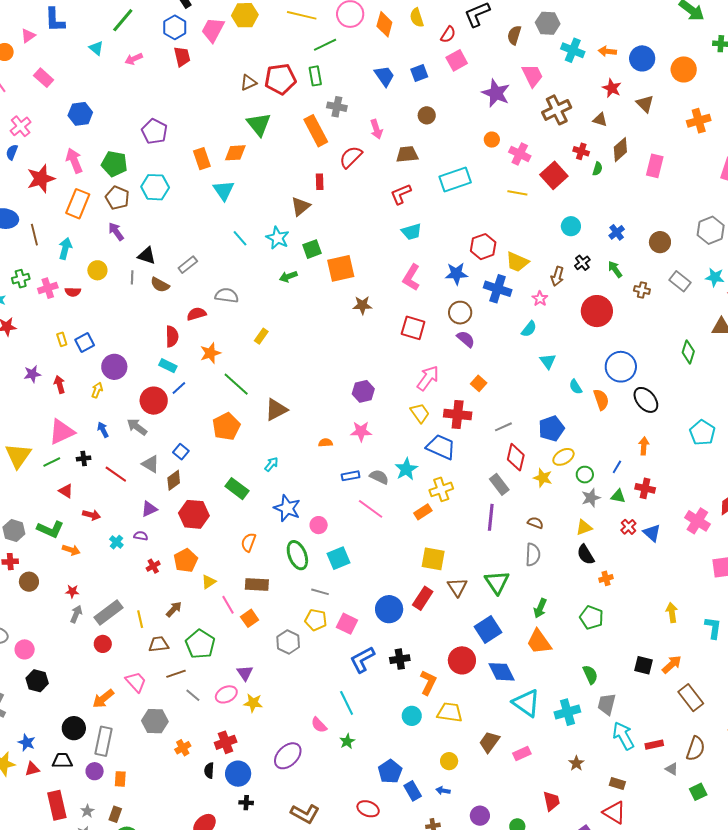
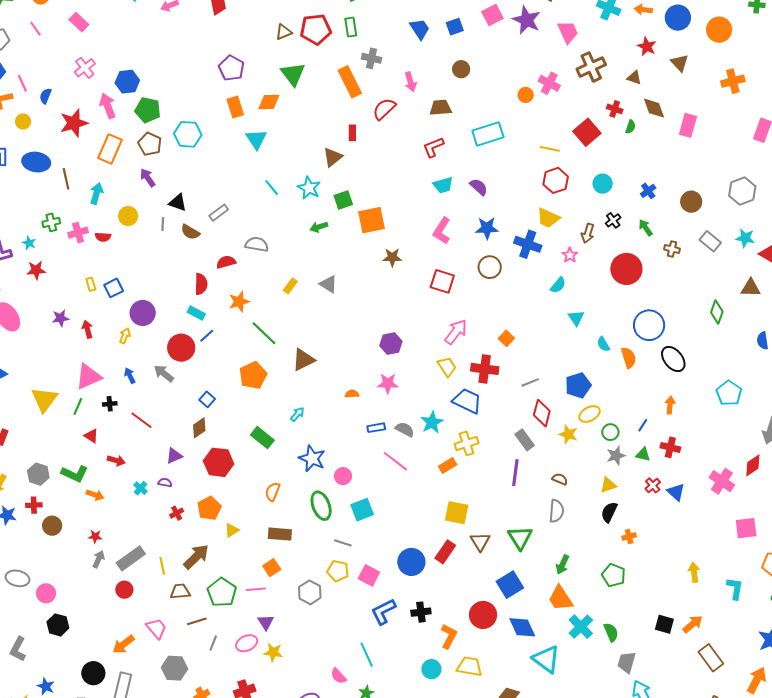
purple star: (496, 93) -> (527, 20), moved
blue hexagon: (80, 114) -> (127, 82), moved
pink cross: (21, 126) -> (85, 68), moved
purple pentagon: (154, 131) -> (231, 68), moved
brown diamond: (620, 150) -> (654, 108), turned -70
pink cross: (520, 154) -> (549, 83), moved
red hexagon: (483, 247) -> (556, 180), moved
purple semicircle: (466, 339) -> (479, 187), moved
green line: (52, 462) -> (78, 407), turned -42
gray triangle: (151, 464) -> (328, 284), moved
black semicircle: (586, 555) -> (609, 512), turned 55
pink line: (228, 605) -> (256, 589), moved, turned -66
brown arrow: (174, 609) -> (196, 557), size x1.6
gray line: (193, 695) -> (213, 643), turned 70
cyan cross: (567, 712) -> (581, 627), moved, turned -30

